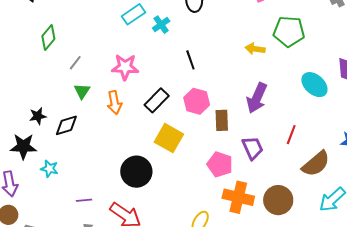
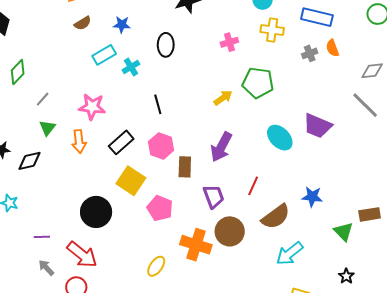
yellow arrow: (255, 49) -> (223, 98), turned 132
pink pentagon: (220, 164) -> (160, 208), moved
brown circle: (278, 200) -> (230, 231), moved

